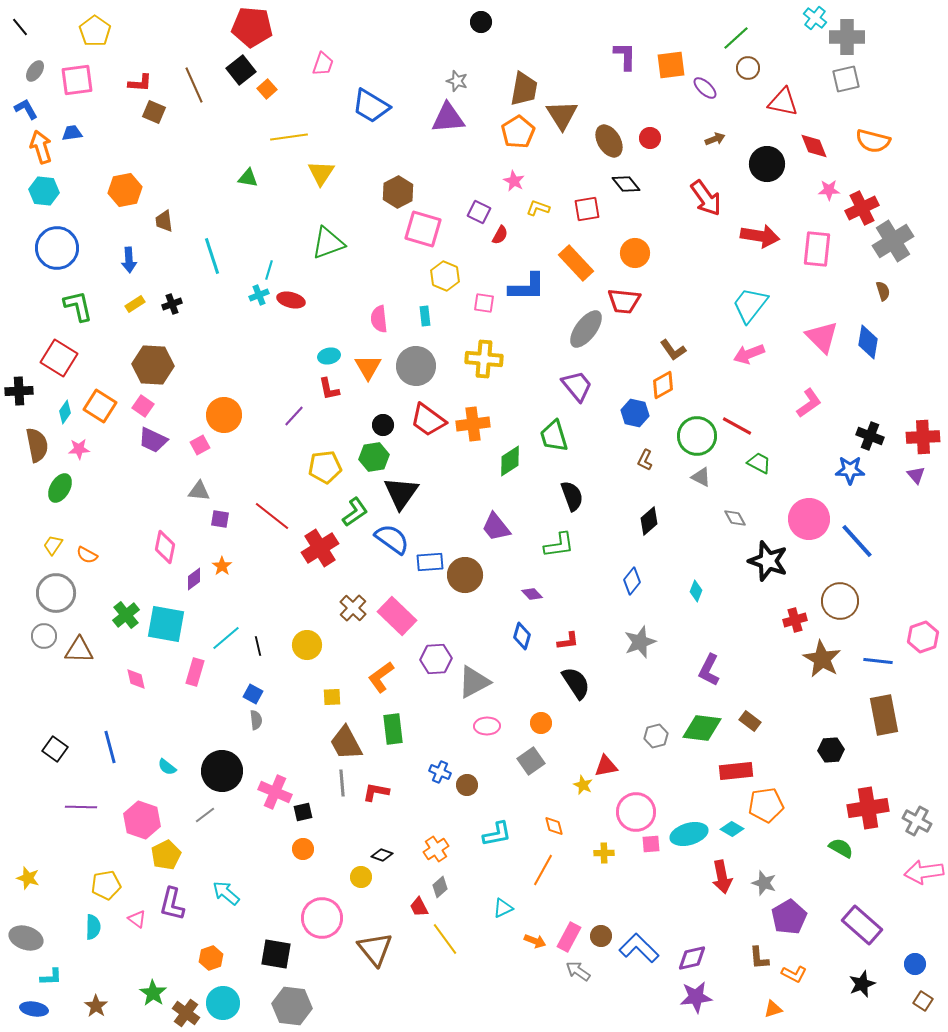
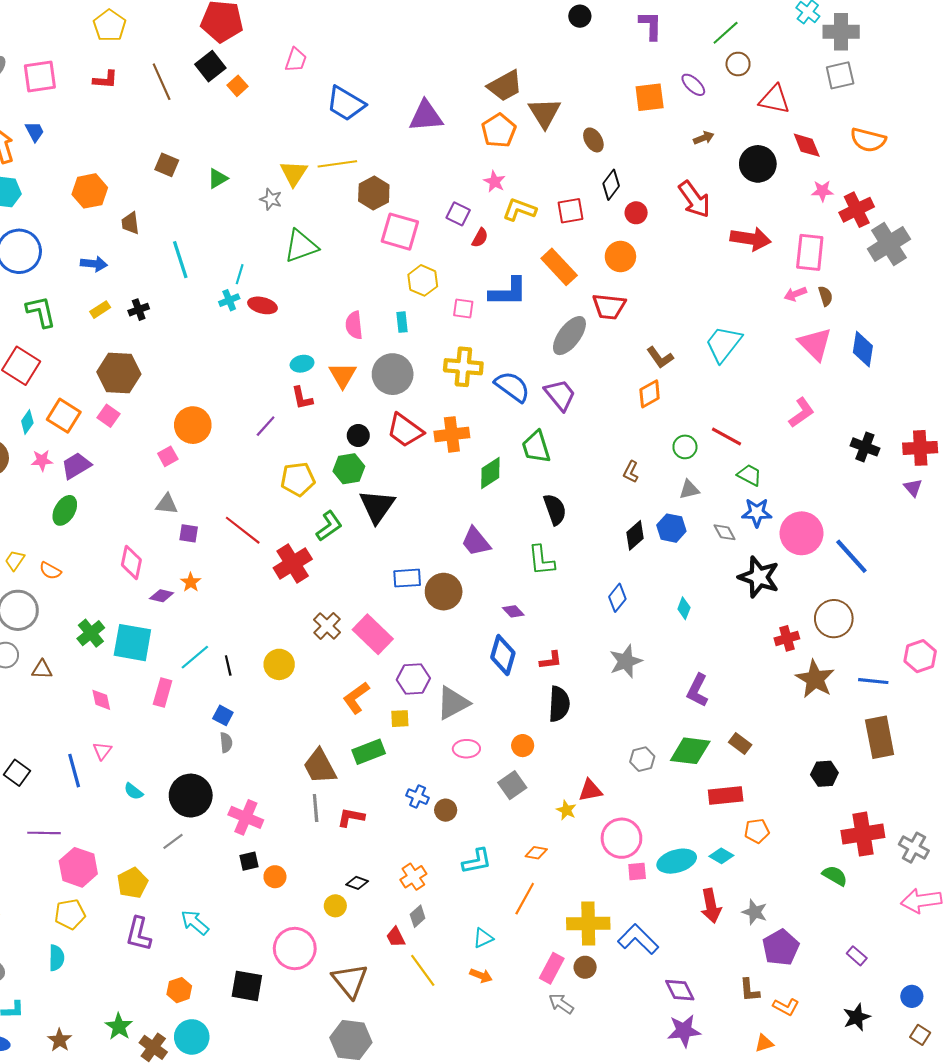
black circle: (481, 22) -> (580, 16), moved
yellow pentagon: (95, 31) -> (110, 25), moved
purple L-shape: (625, 56) -> (651, 25), moved
orange square: (671, 65) -> (650, 97), moved
gray star: (457, 81) -> (271, 199), moved
brown trapezoid: (524, 89) -> (505, 86), turned 51
brown square: (154, 112) -> (167, 165), moved
blue trapezoid: (72, 133) -> (35, 132), turned 70
yellow line: (289, 137) -> (337, 164), moved
red circle: (650, 138) -> (636, 213), moved
brown ellipse: (609, 141) -> (593, 140), size x0.7
green triangle: (248, 178) -> (218, 178), turned -40
black diamond: (626, 184) -> (611, 185), turned 76
yellow L-shape: (538, 208) -> (520, 210), size x1.4
blue arrow: (129, 260) -> (94, 264), turned -80
brown semicircle: (883, 291) -> (825, 296), moved
cyan trapezoid: (750, 305) -> (723, 344), moved
pink arrow: (749, 354) -> (795, 294), moved, size x0.7
blue hexagon: (635, 413) -> (671, 528), moved
green circle: (697, 436) -> (685, 447), size x0.6
purple trapezoid: (153, 440) -> (76, 466), moved, turned 124
blue star: (850, 470) -> (757, 512), moved
gray triangle: (701, 477) -> (689, 490), turned -40
green ellipse: (60, 488) -> (65, 510), moved
blue semicircle: (392, 539) -> (512, 387), moved
green L-shape: (559, 545) -> (541, 560), turned 92
purple diamond: (194, 579) -> (162, 596), turned 50
blue diamond: (522, 636) -> (503, 655), size x1.4
brown triangle: (79, 650) -> (42, 670), size x0.7
black semicircle: (576, 683) -> (559, 704), turned 36
yellow square: (332, 697) -> (400, 719), moved
green rectangle: (393, 729) -> (369, 752), turned 76
orange pentagon: (766, 805) -> (757, 831), size x0.7
black square: (303, 812) -> (249, 861), moved
pink hexagon: (142, 820) -> (78, 867), moved
orange diamond: (554, 826) -> (536, 853), turned -65
yellow cross: (604, 853) -> (588, 924), moved, size x2.0
pink triangle: (137, 919) -> (102, 751), moved, turned 30
purple rectangle: (862, 925) -> (857, 956), size x0.5
orange arrow: (535, 941) -> (481, 976), moved
blue L-shape: (639, 948) -> (638, 939), moved
purple diamond: (692, 958) -> (680, 990), turned 76
gray hexagon: (292, 1006) -> (351, 1040), moved

